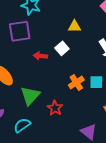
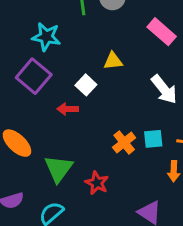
purple square: (20, 31) -> (34, 76), turned -35
white square: (62, 48) -> (86, 85), moved

